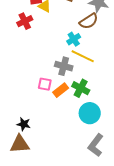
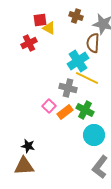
brown semicircle: (89, 21) -> (93, 43), turned 126
cyan cross: (74, 39) -> (78, 61), size x1.5
pink square: (45, 84) -> (49, 106), turned 32

